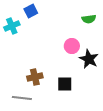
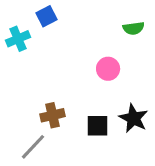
black star: (89, 59) -> (134, 118), moved
gray line: (22, 98) -> (33, 147), turned -54

